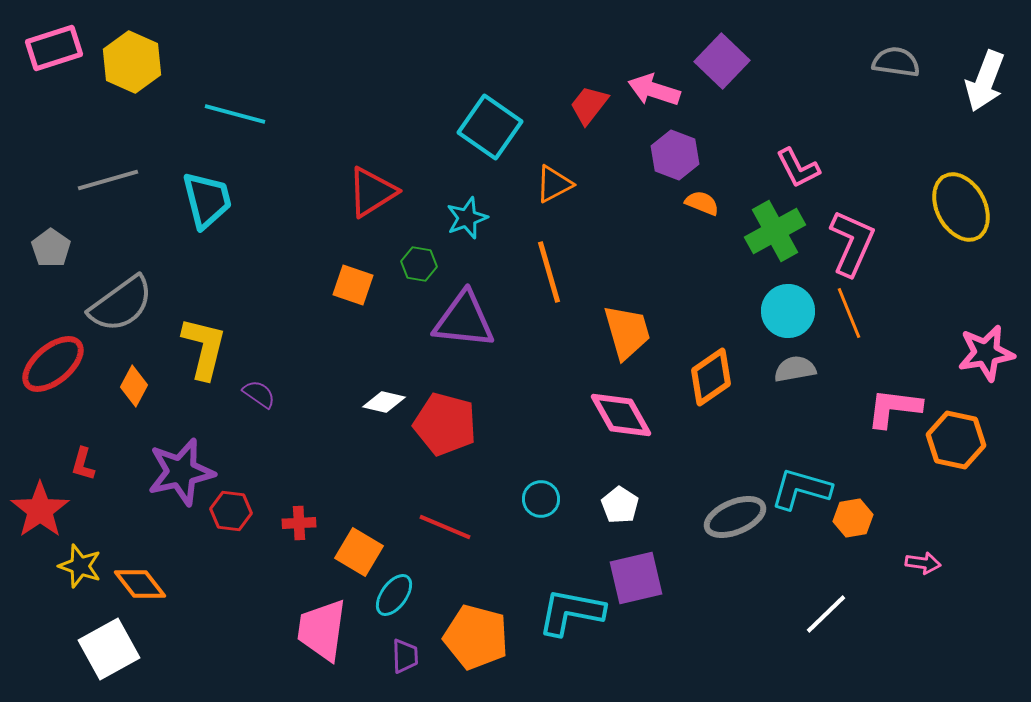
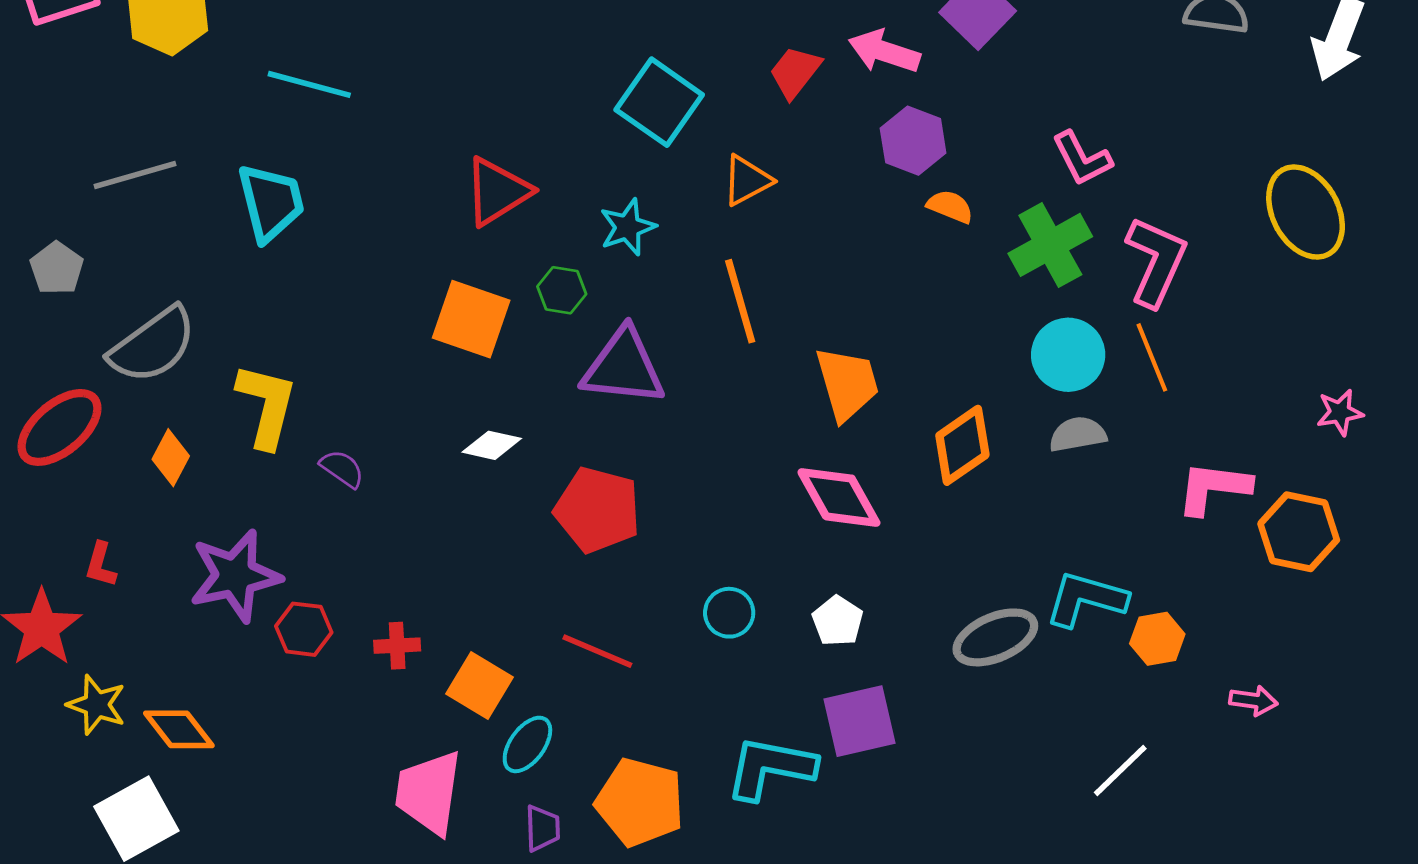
orange square: (353, 285) -> (471, 319), size x1.4
pink star: (986, 353) -> (1340, 412), size x0.6
white diamond: (384, 402) -> (492, 445), moved

